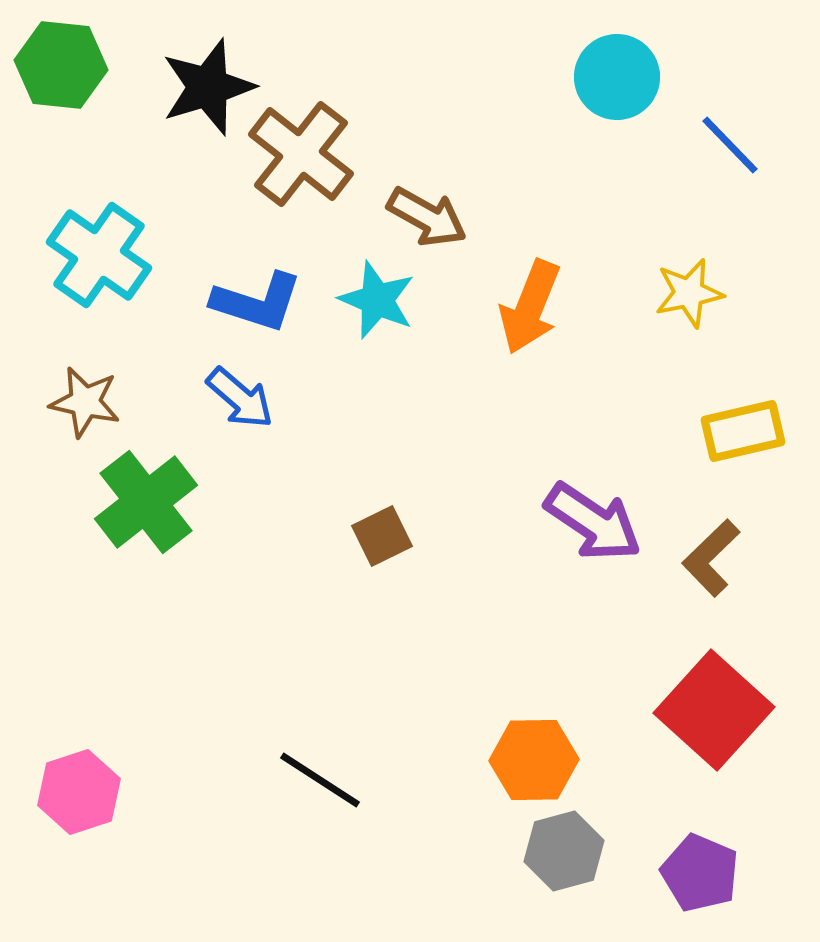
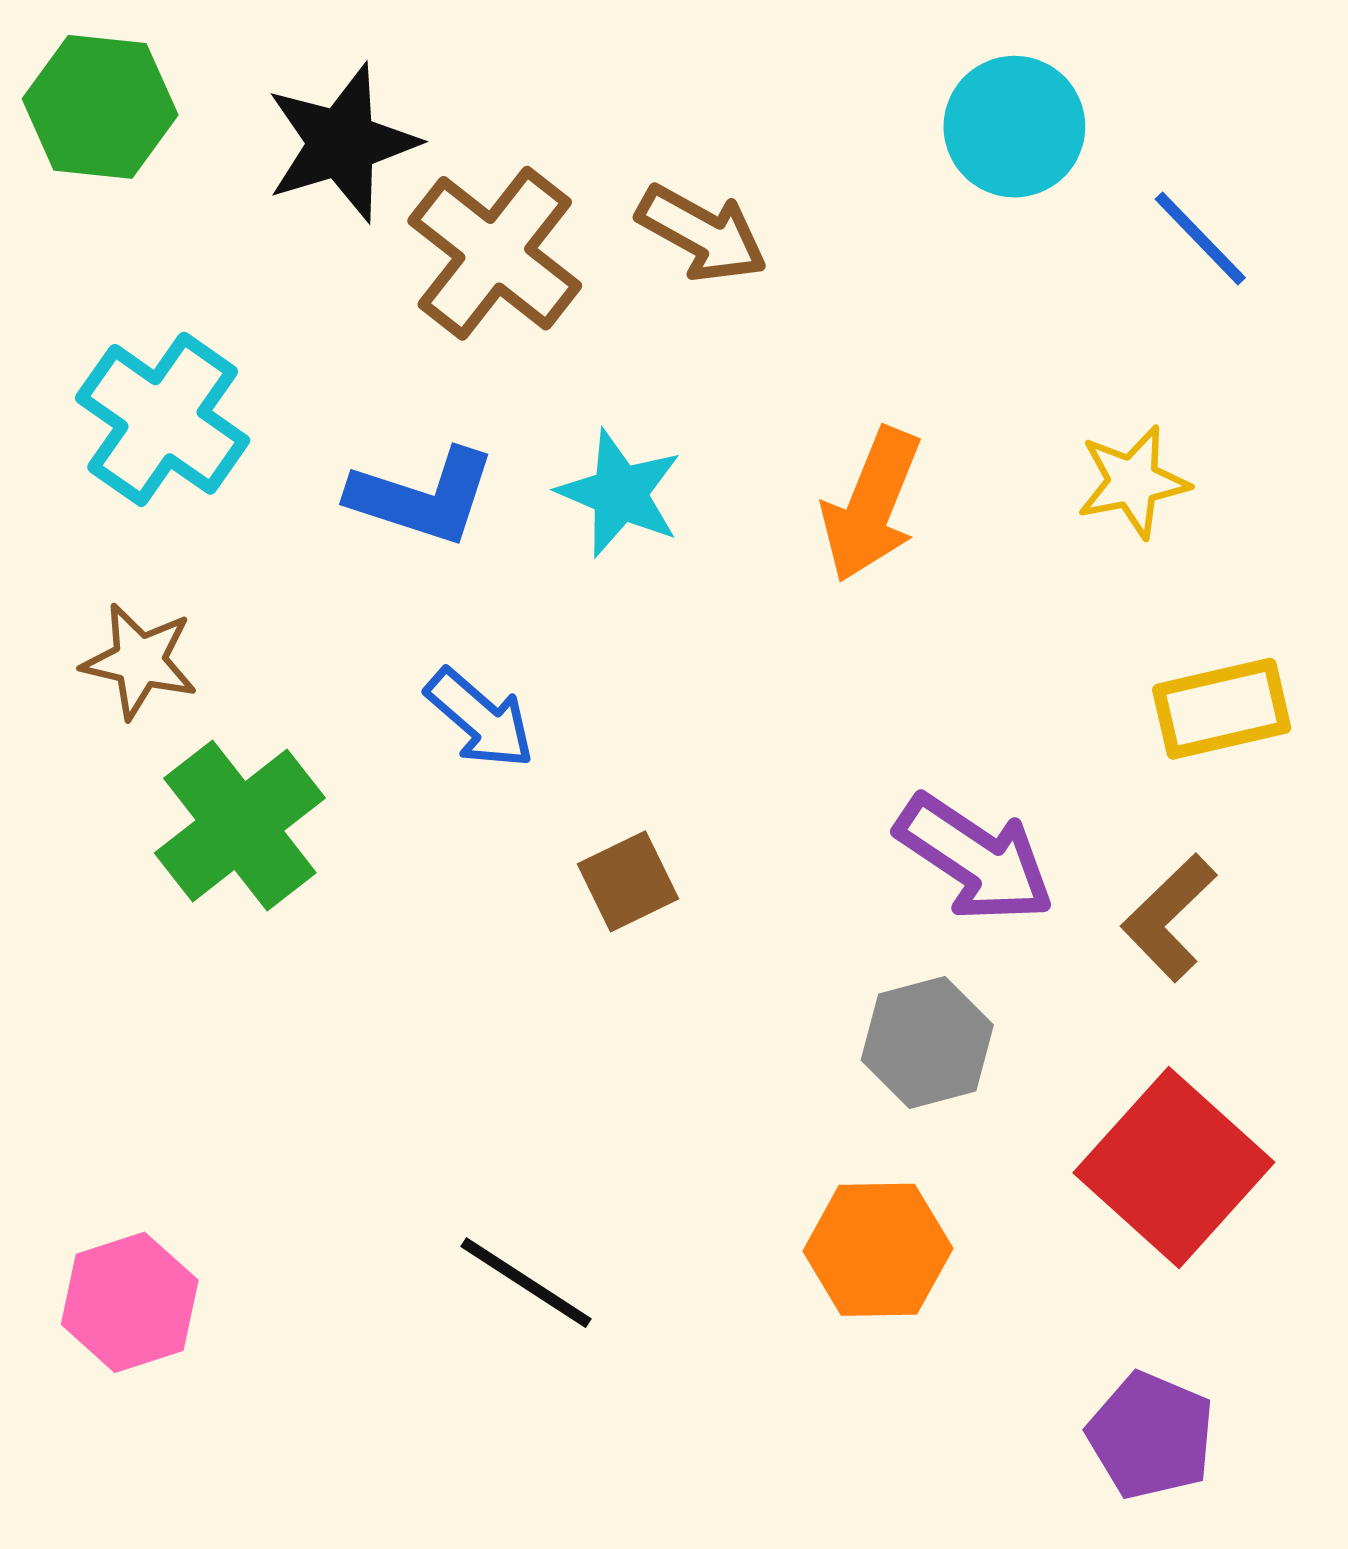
brown arrow: (427, 217) -> (702, 233), moved
blue arrow: (240, 398) -> (480, 719), moved
gray hexagon: (564, 851) -> (927, 1043), moved

